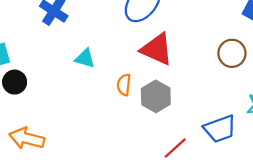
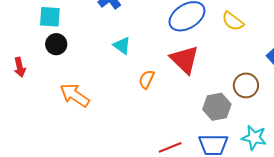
gray hexagon: (156, 96) -> (217, 107), moved
orange arrow: (27, 138) -> (75, 95), moved

